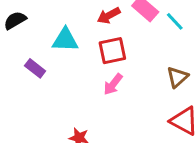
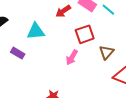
red square: (112, 51) -> (85, 34), moved
brown triangle: (177, 77) -> (106, 52), moved

